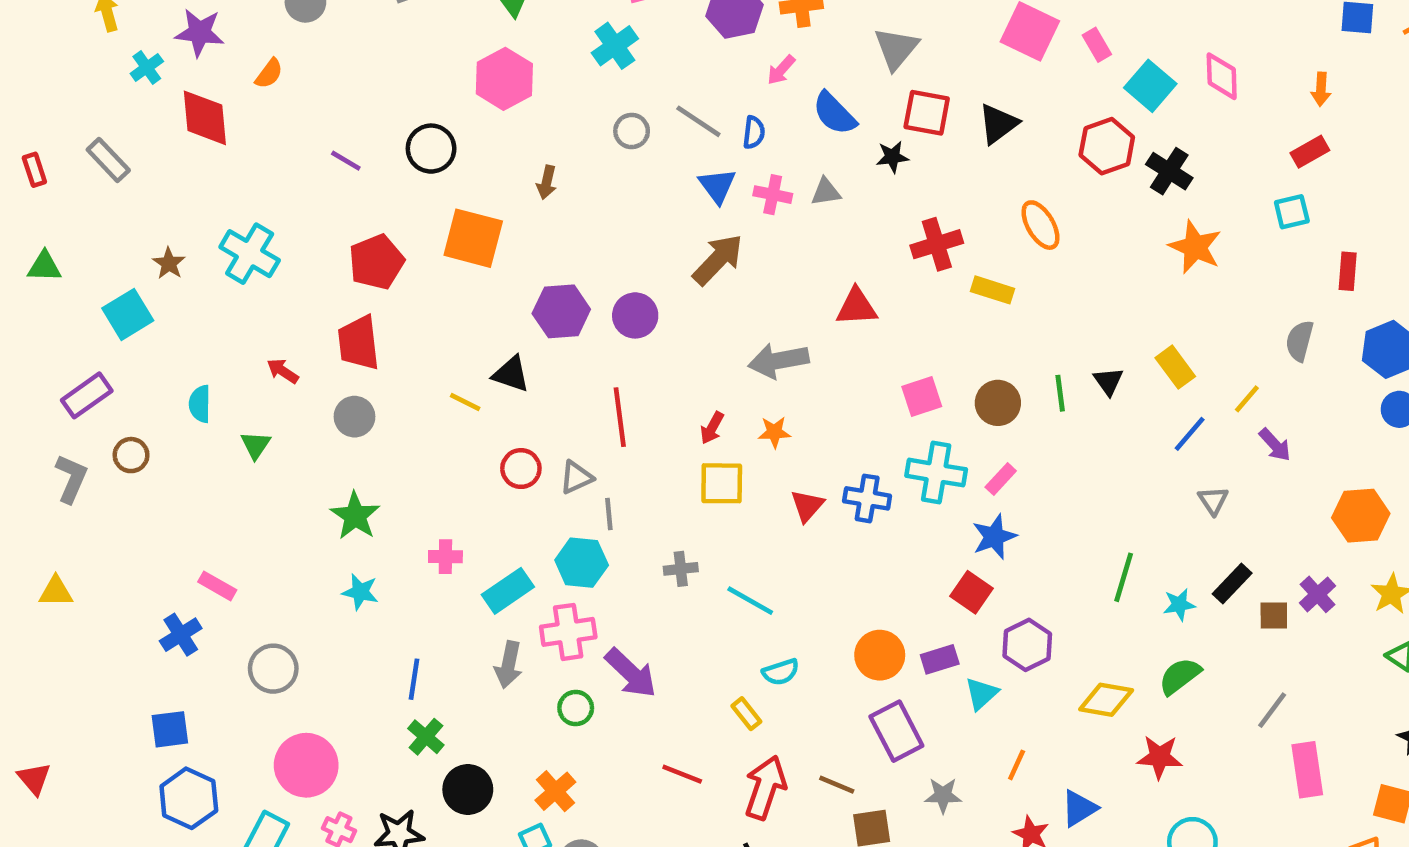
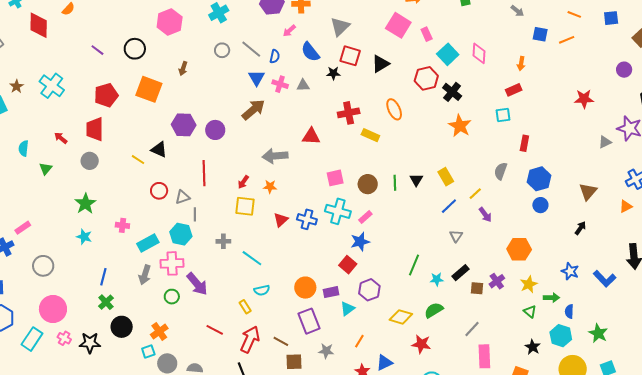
pink rectangle: (217, 586) -> (23, 228), turned -70

